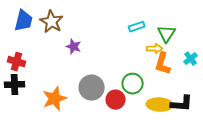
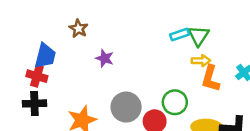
blue trapezoid: (24, 21) -> (45, 56), moved
brown star: (52, 22) -> (78, 29), size x0.7
green triangle: (167, 34) -> (199, 36), moved

